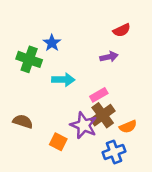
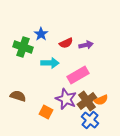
red semicircle: (122, 30) -> (66, 43), moved
pink rectangle: (99, 95) -> (78, 75), size x1.5
brown cross: (103, 115) -> (87, 101), moved
blue cross: (114, 152) -> (90, 120), turned -30

